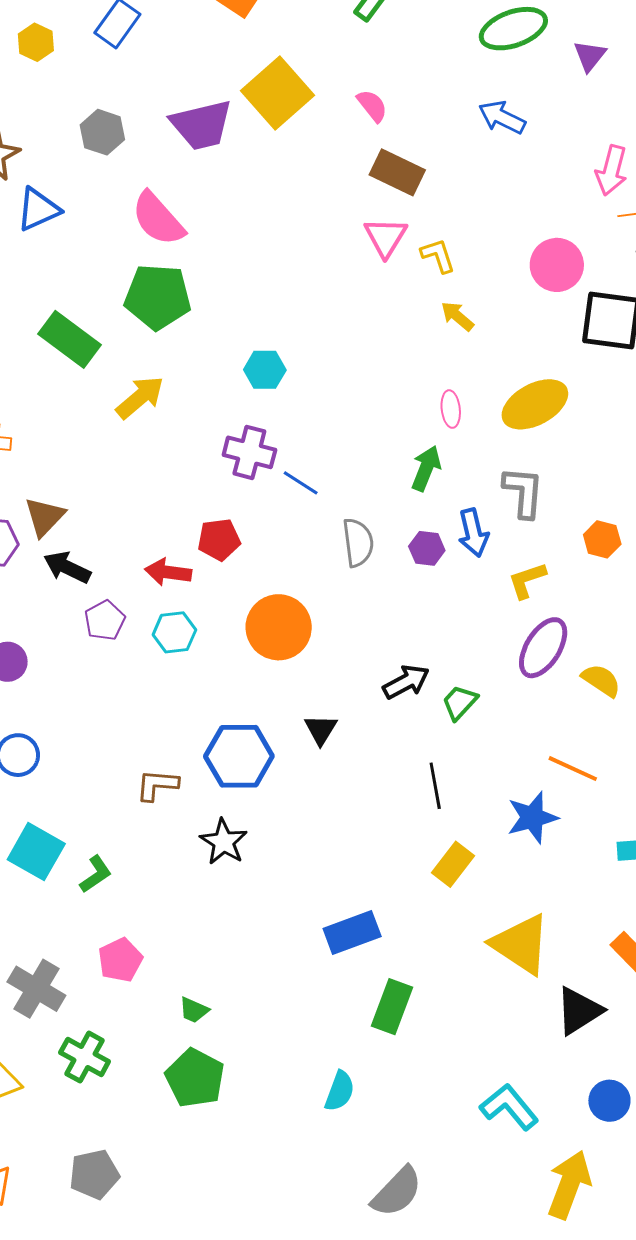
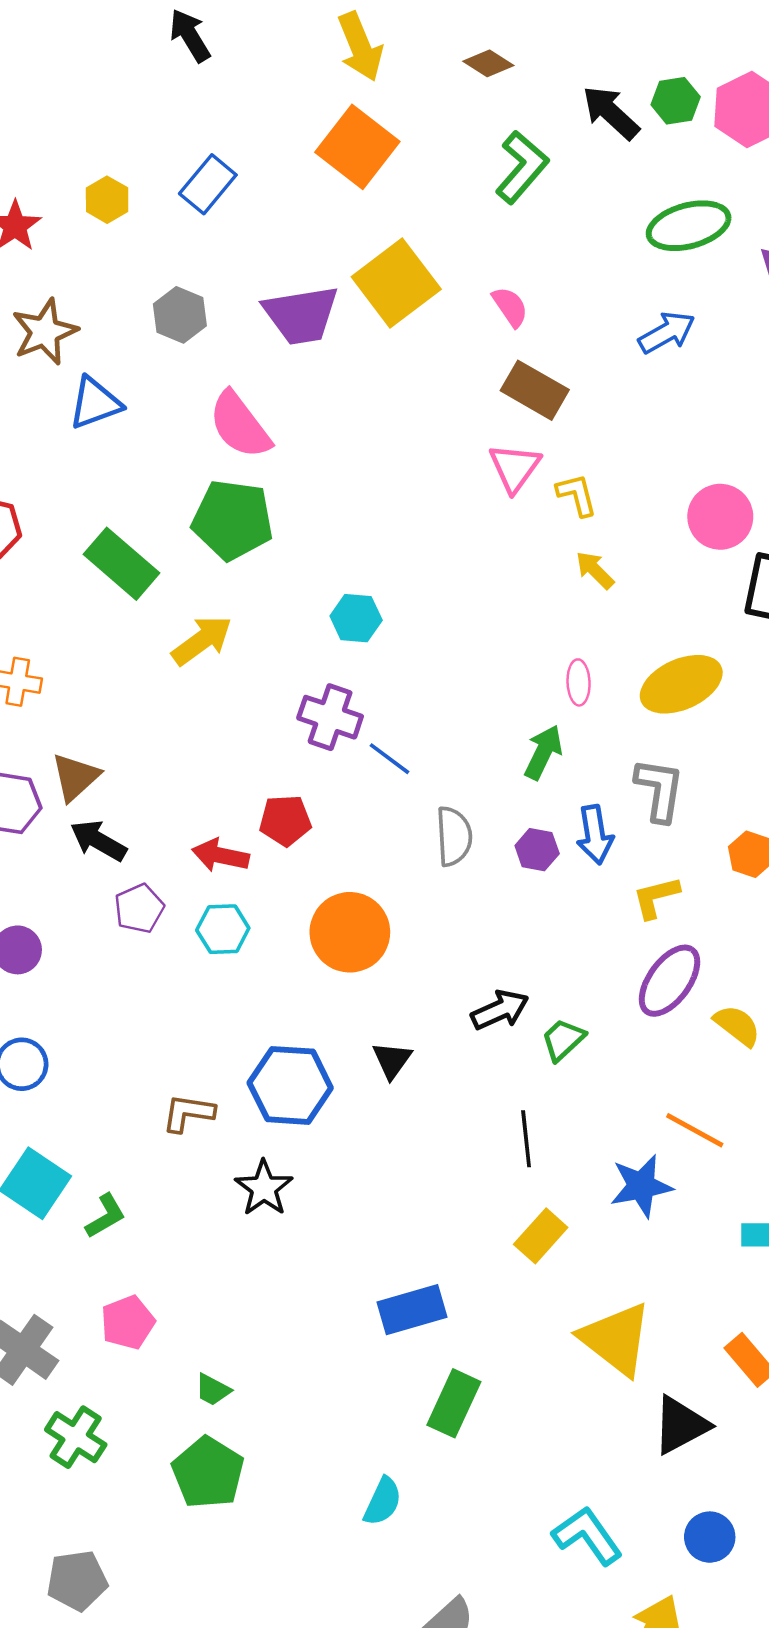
blue arrow: (502, 117) -> (667, 333), turned 120

